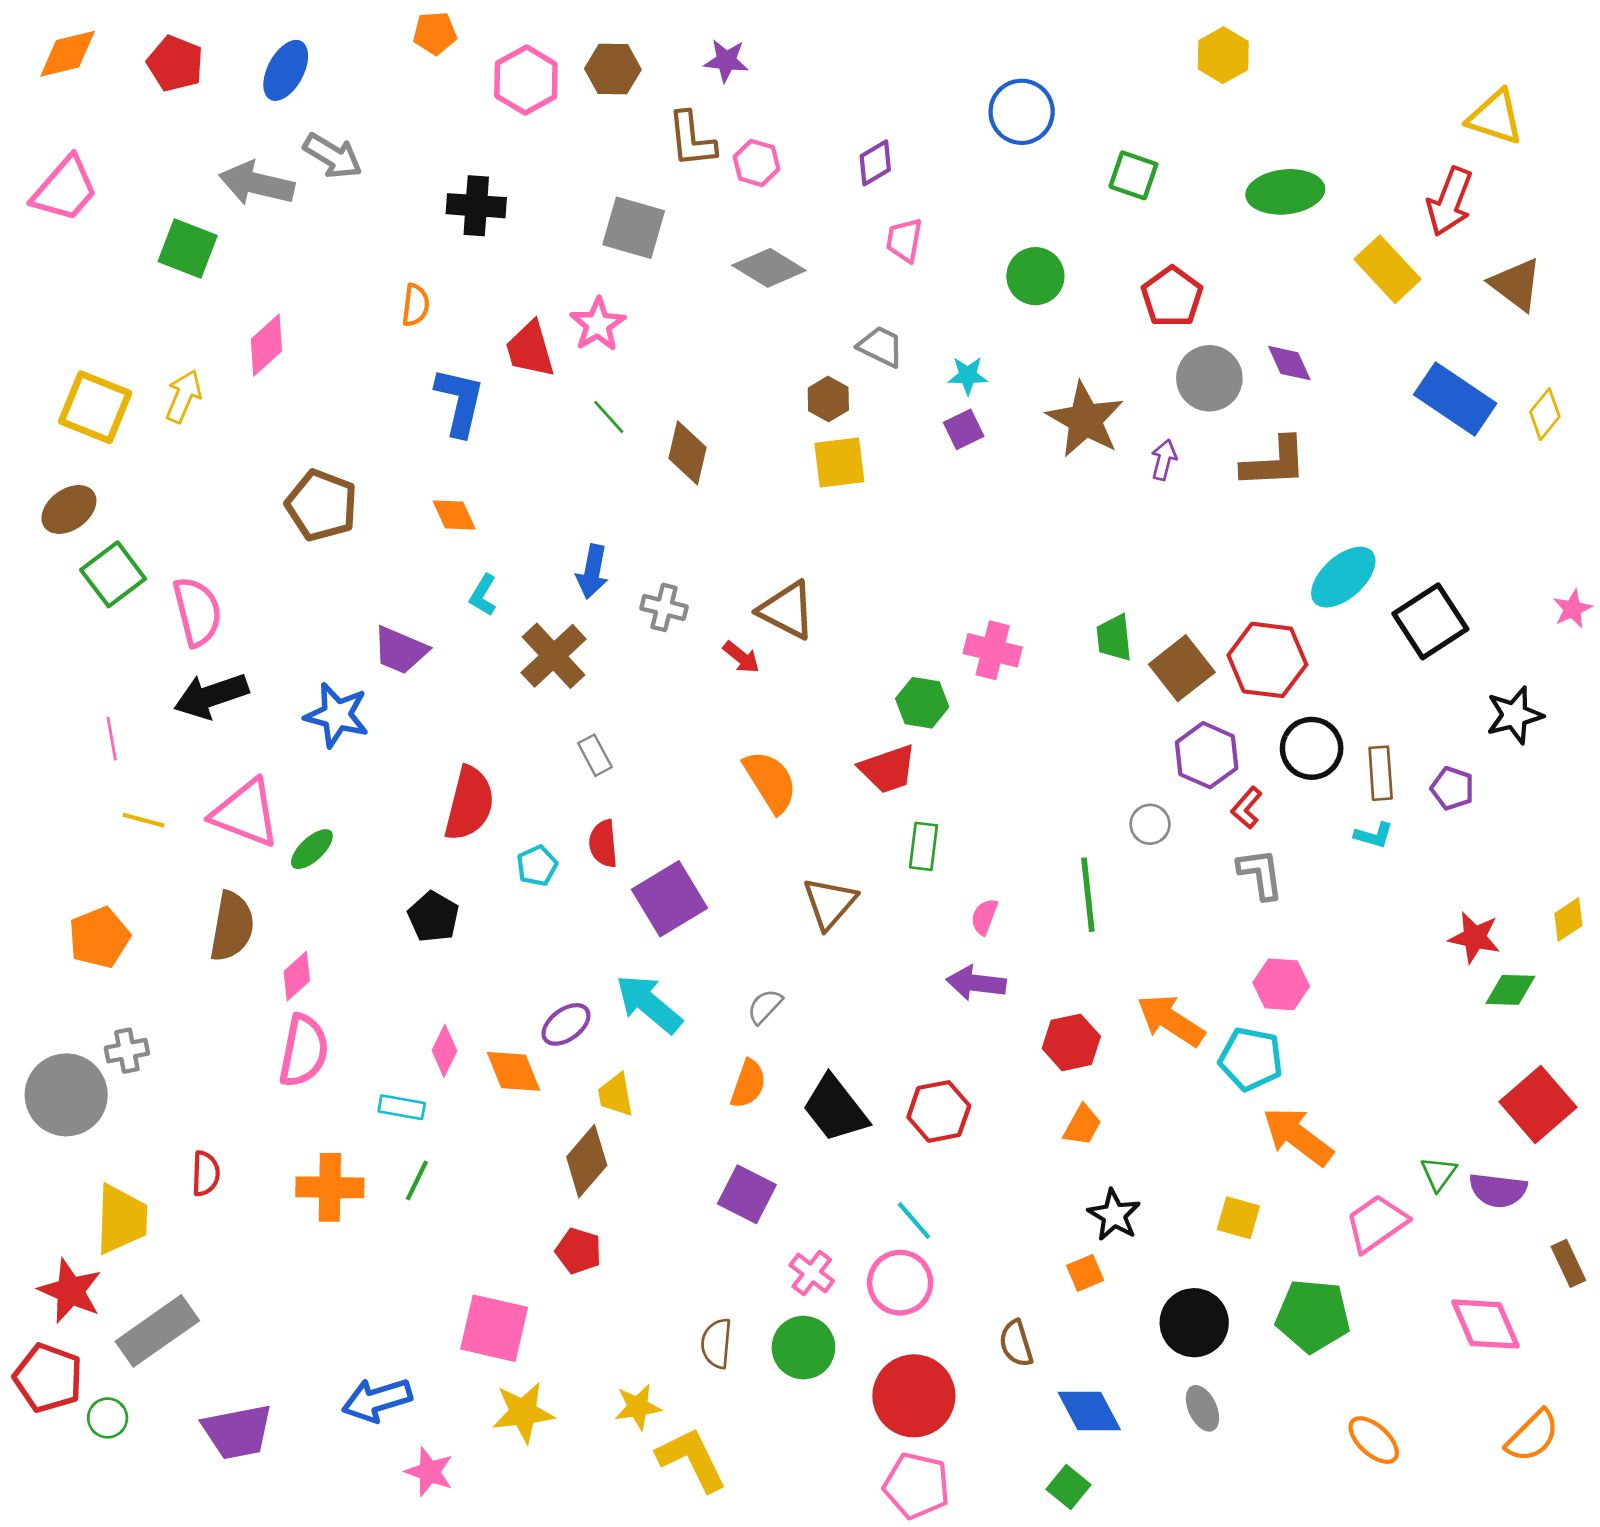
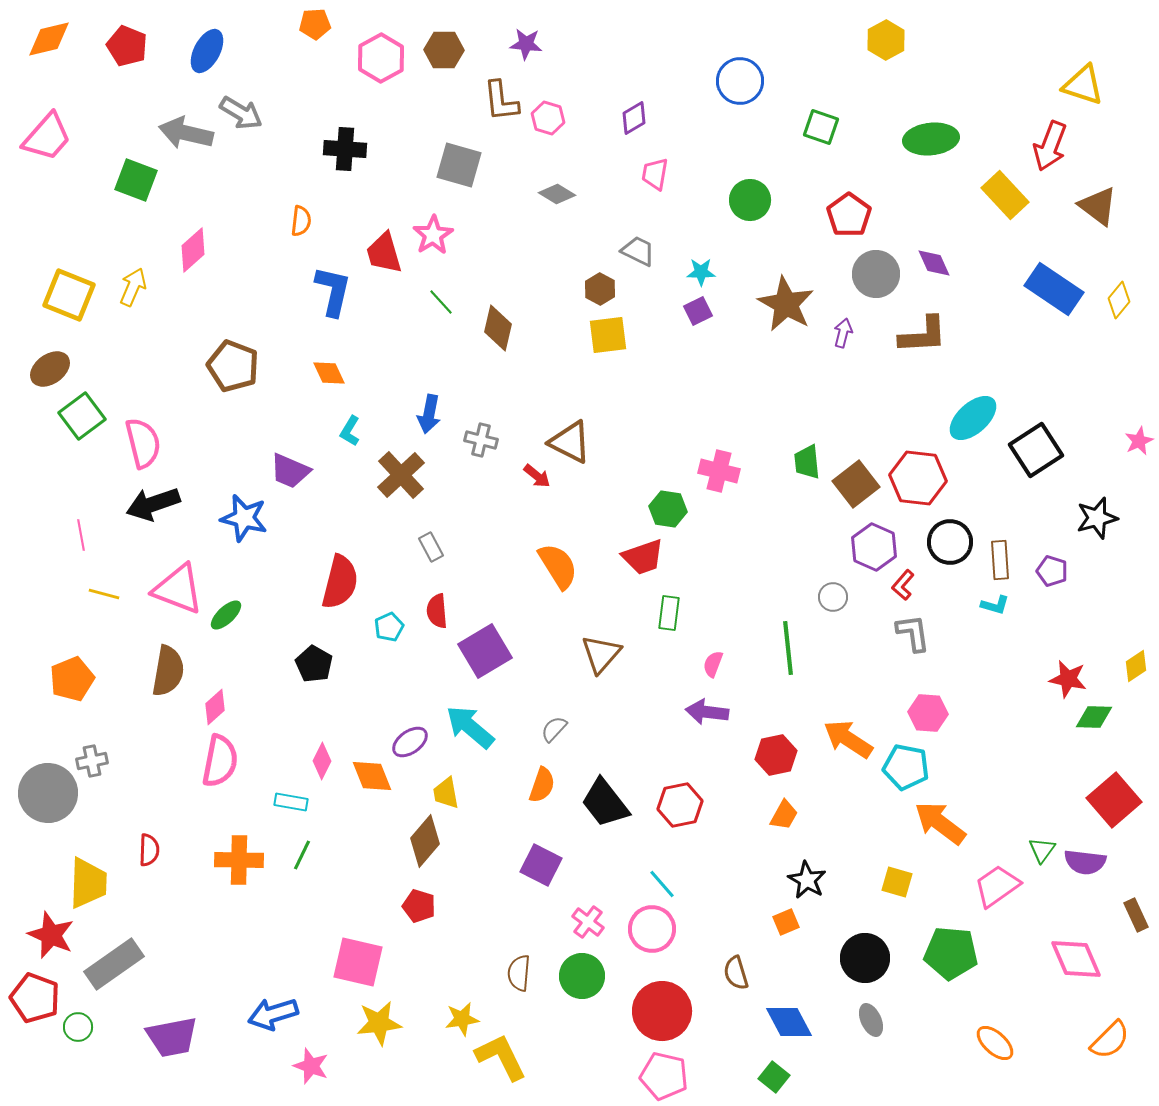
gray diamond: (769, 268) -> (557, 194), size x0.7

